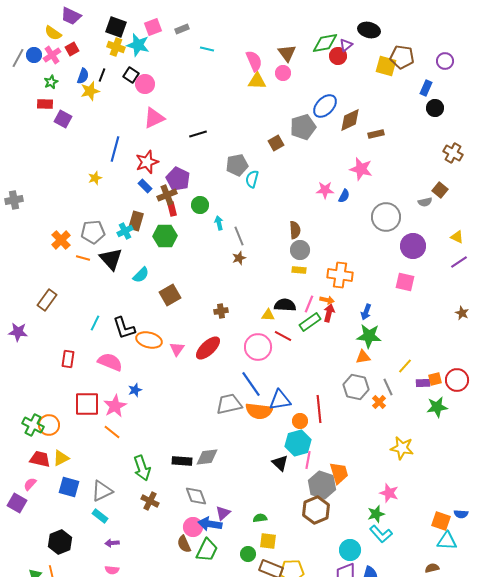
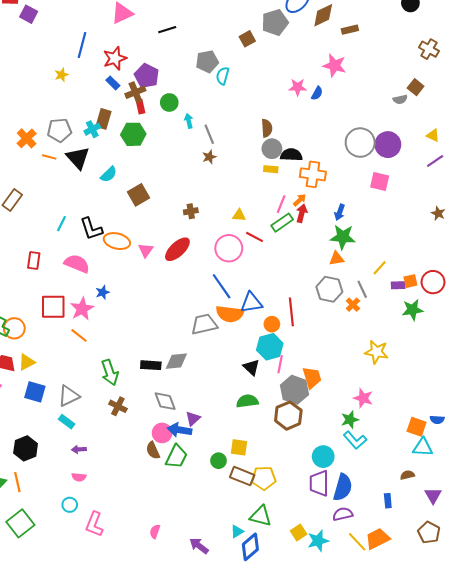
gray circle: (386, 217) -> (360, 143), moved
orange arrow: (327, 300) -> (300, 200), turned -56
black semicircle: (285, 305) -> (291, 155), moved
gray trapezoid: (229, 404) -> (204, 324), moved
green semicircle: (260, 518) -> (247, 401), moved, size x1.5

